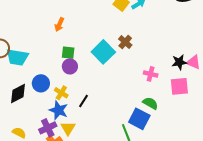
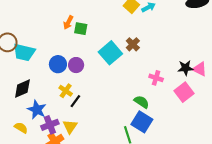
green square: (68, 53) -> (81, 29), moved
blue circle: (41, 83) -> (58, 64), moved
pink square: (179, 86) -> (184, 92), turned -36
black line: (84, 101) -> (75, 101), moved
green semicircle: (150, 103) -> (142, 102), moved
blue star: (59, 110) -> (37, 110), moved

